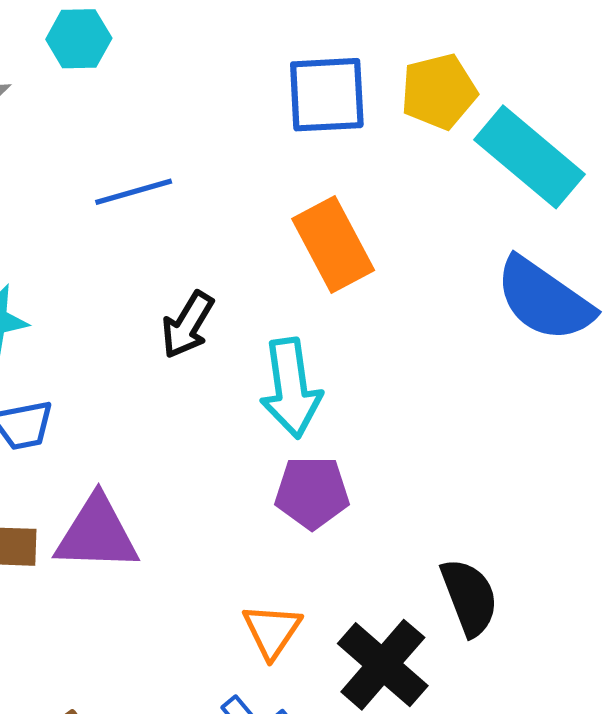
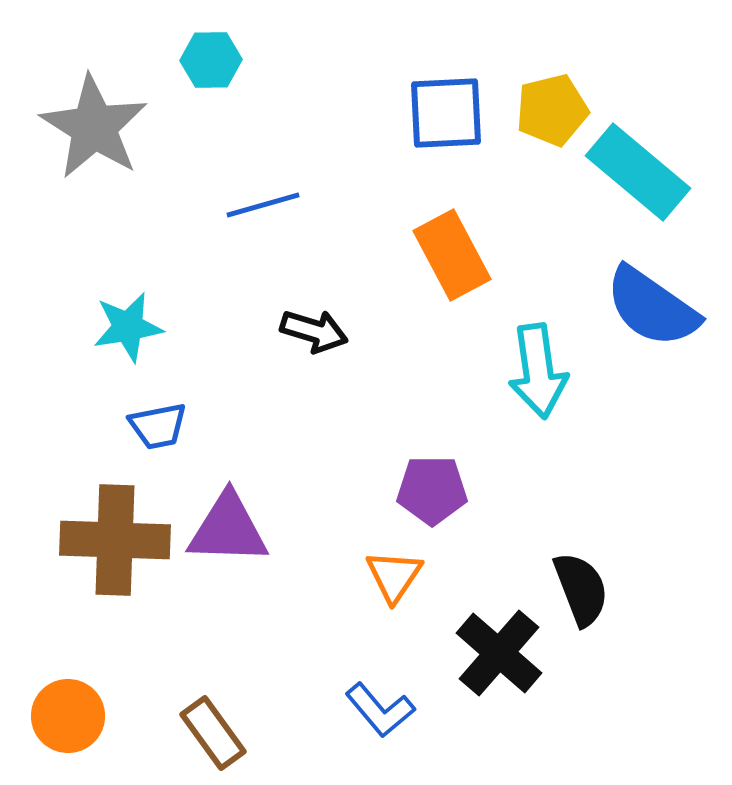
black arrow: (187, 325) -> (314, 331), turned -104
cyan arrow: (291, 388) -> (538, 371), moved
orange triangle: (272, 631) -> (394, 576), moved

